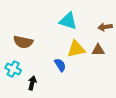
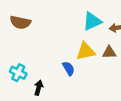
cyan triangle: (68, 21) -> (92, 21), moved, turned -42
brown semicircle: (23, 42) -> (20, 22), moved

